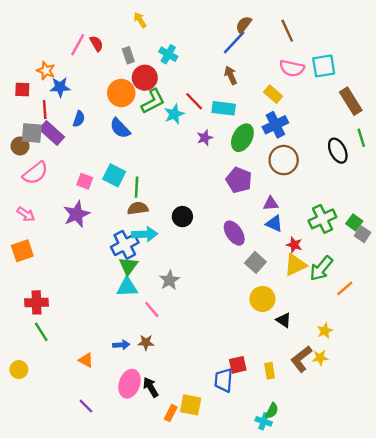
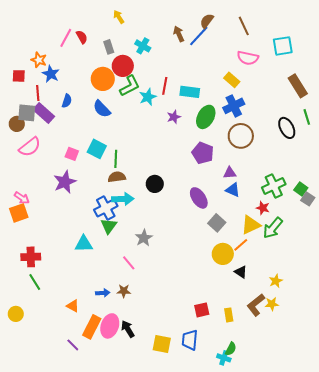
cyan square: (324, 66) -> (283, 46), moved
brown arrow: (231, 75) -> (179, 34), moved
blue star: (60, 87) -> (51, 74), turned 30
red line: (194, 101) -> (165, 86), turned 54
pink arrow: (26, 214) -> (22, 198), moved
red star: (294, 245) -> (263, 208), moved
cyan triangle: (127, 287) -> (84, 244), moved
orange line: (345, 288) -> (241, 245), moved
blue trapezoid: (224, 380) -> (190, 340), moved
orange rectangle: (171, 413) -> (92, 327), moved, size x1.6

